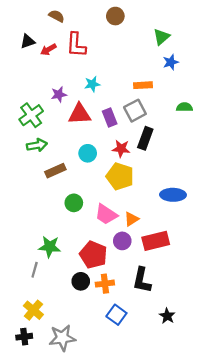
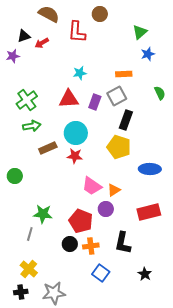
brown semicircle: (57, 16) -> (49, 14), size x1.5
red L-shape: (76, 45) -> (77, 32), moved
purple star: (59, 94) -> (13, 56), moved
green semicircle: (185, 107) -> (160, 93), turned 64
purple rectangle: (110, 118) -> (95, 102), turned 42
red star: (121, 149) -> (75, 156), moved
cyan circle: (88, 153) -> (76, 133), size x1.5
yellow pentagon: (120, 176) -> (119, 147), moved
green circle: (74, 203) -> (15, 176), moved
red rectangle: (156, 241) -> (149, 212), moved

